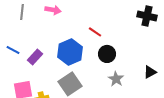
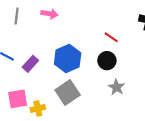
red line: (95, 32) -> (111, 37), moved

